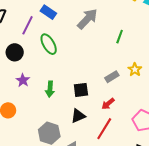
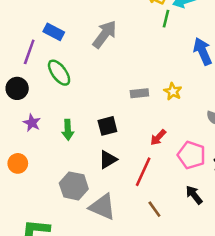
green line: (120, 37) -> (166, 19), moved
gray rectangle: (112, 77) -> (139, 93), moved, turned 32
red arrow: (108, 104) -> (158, 137), moved

